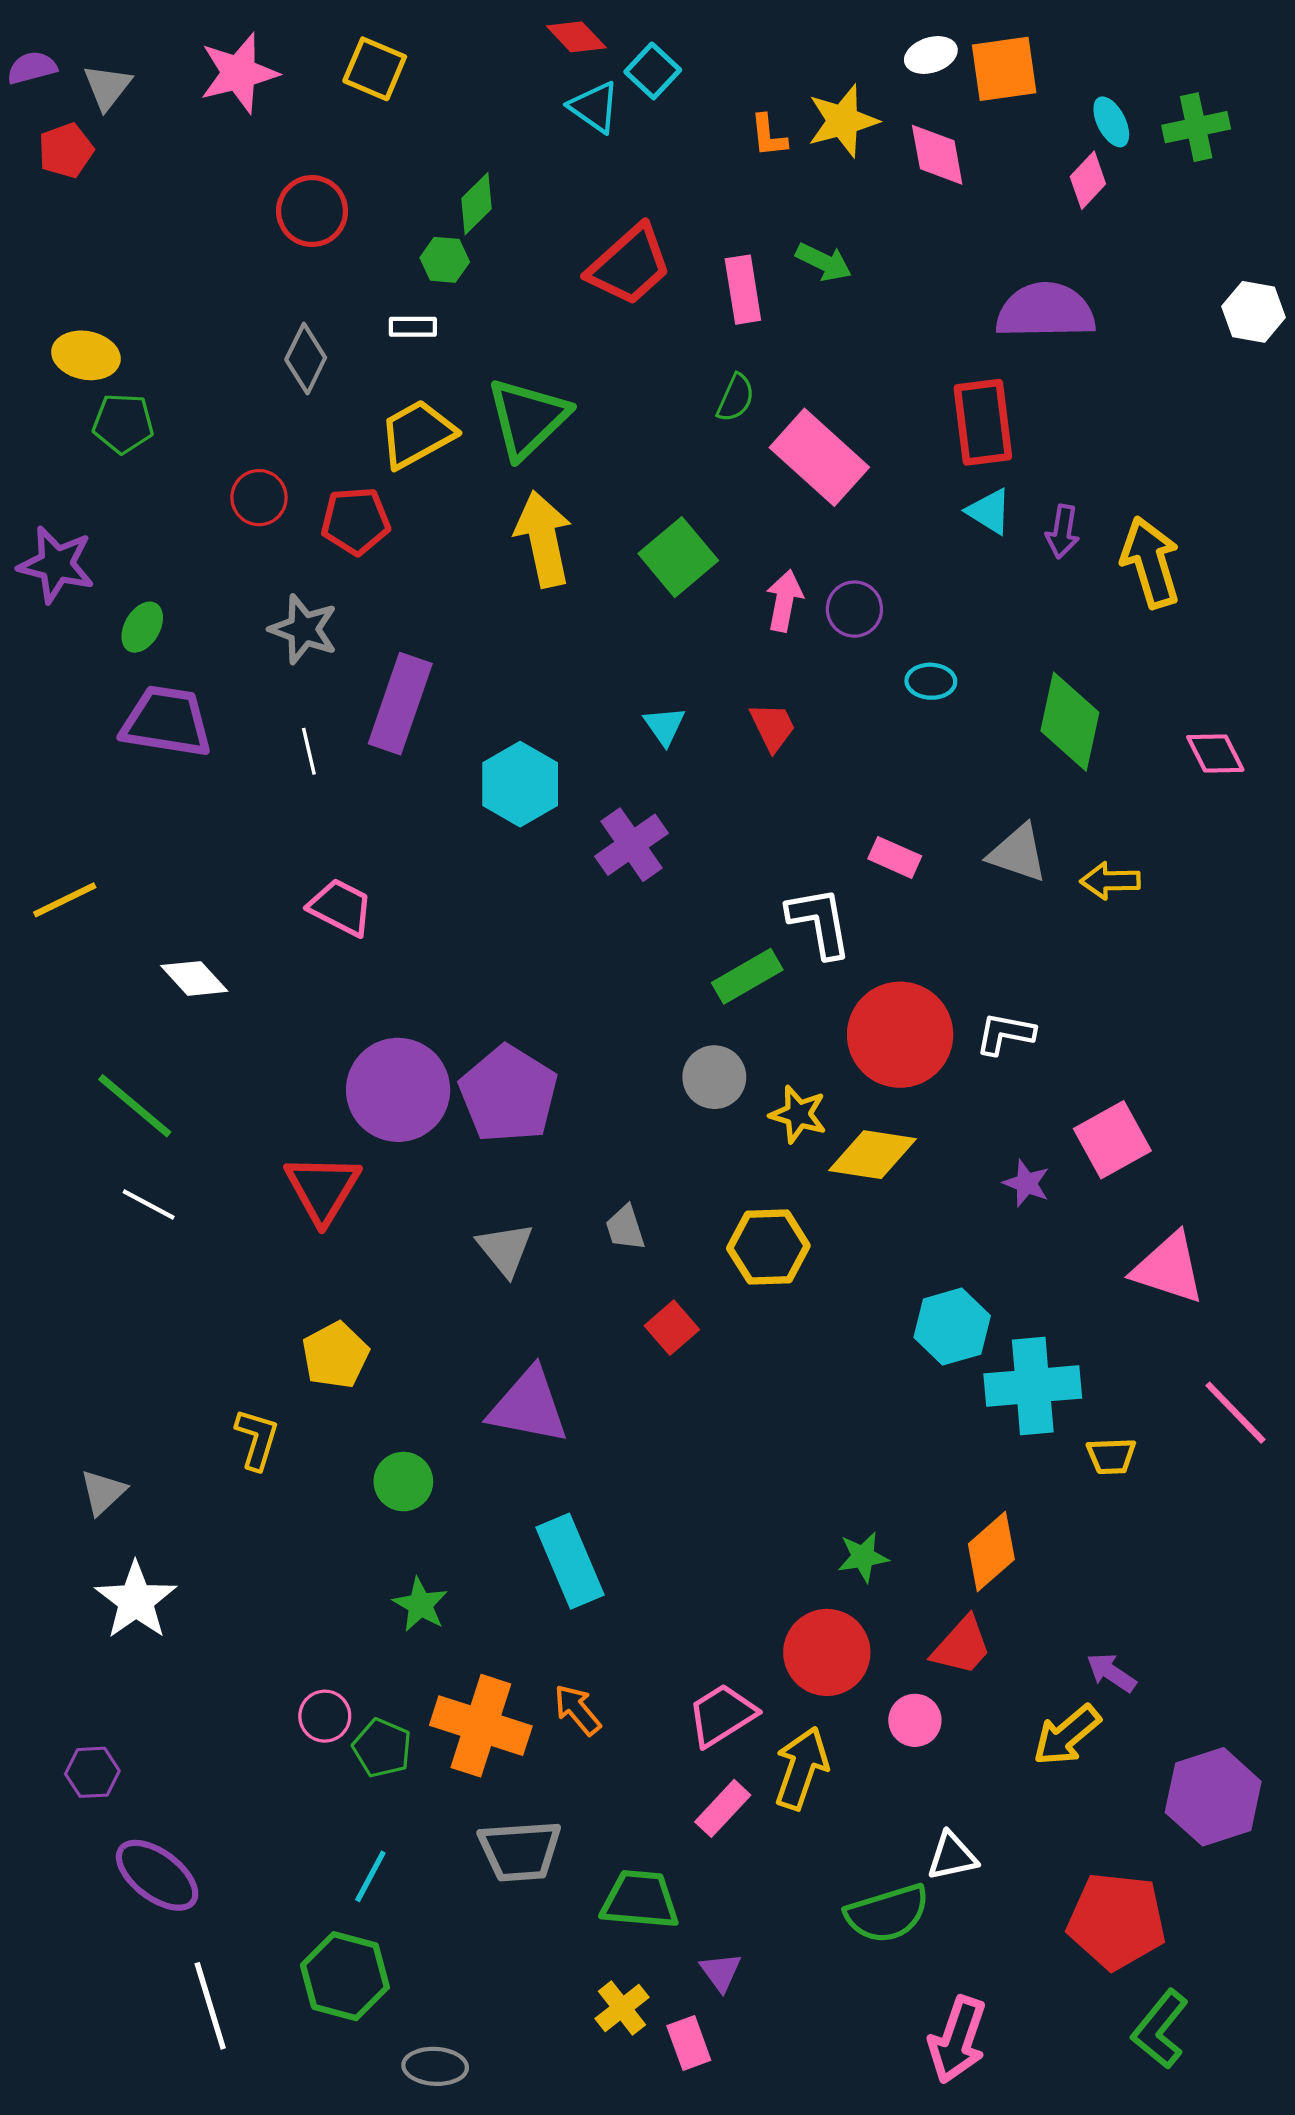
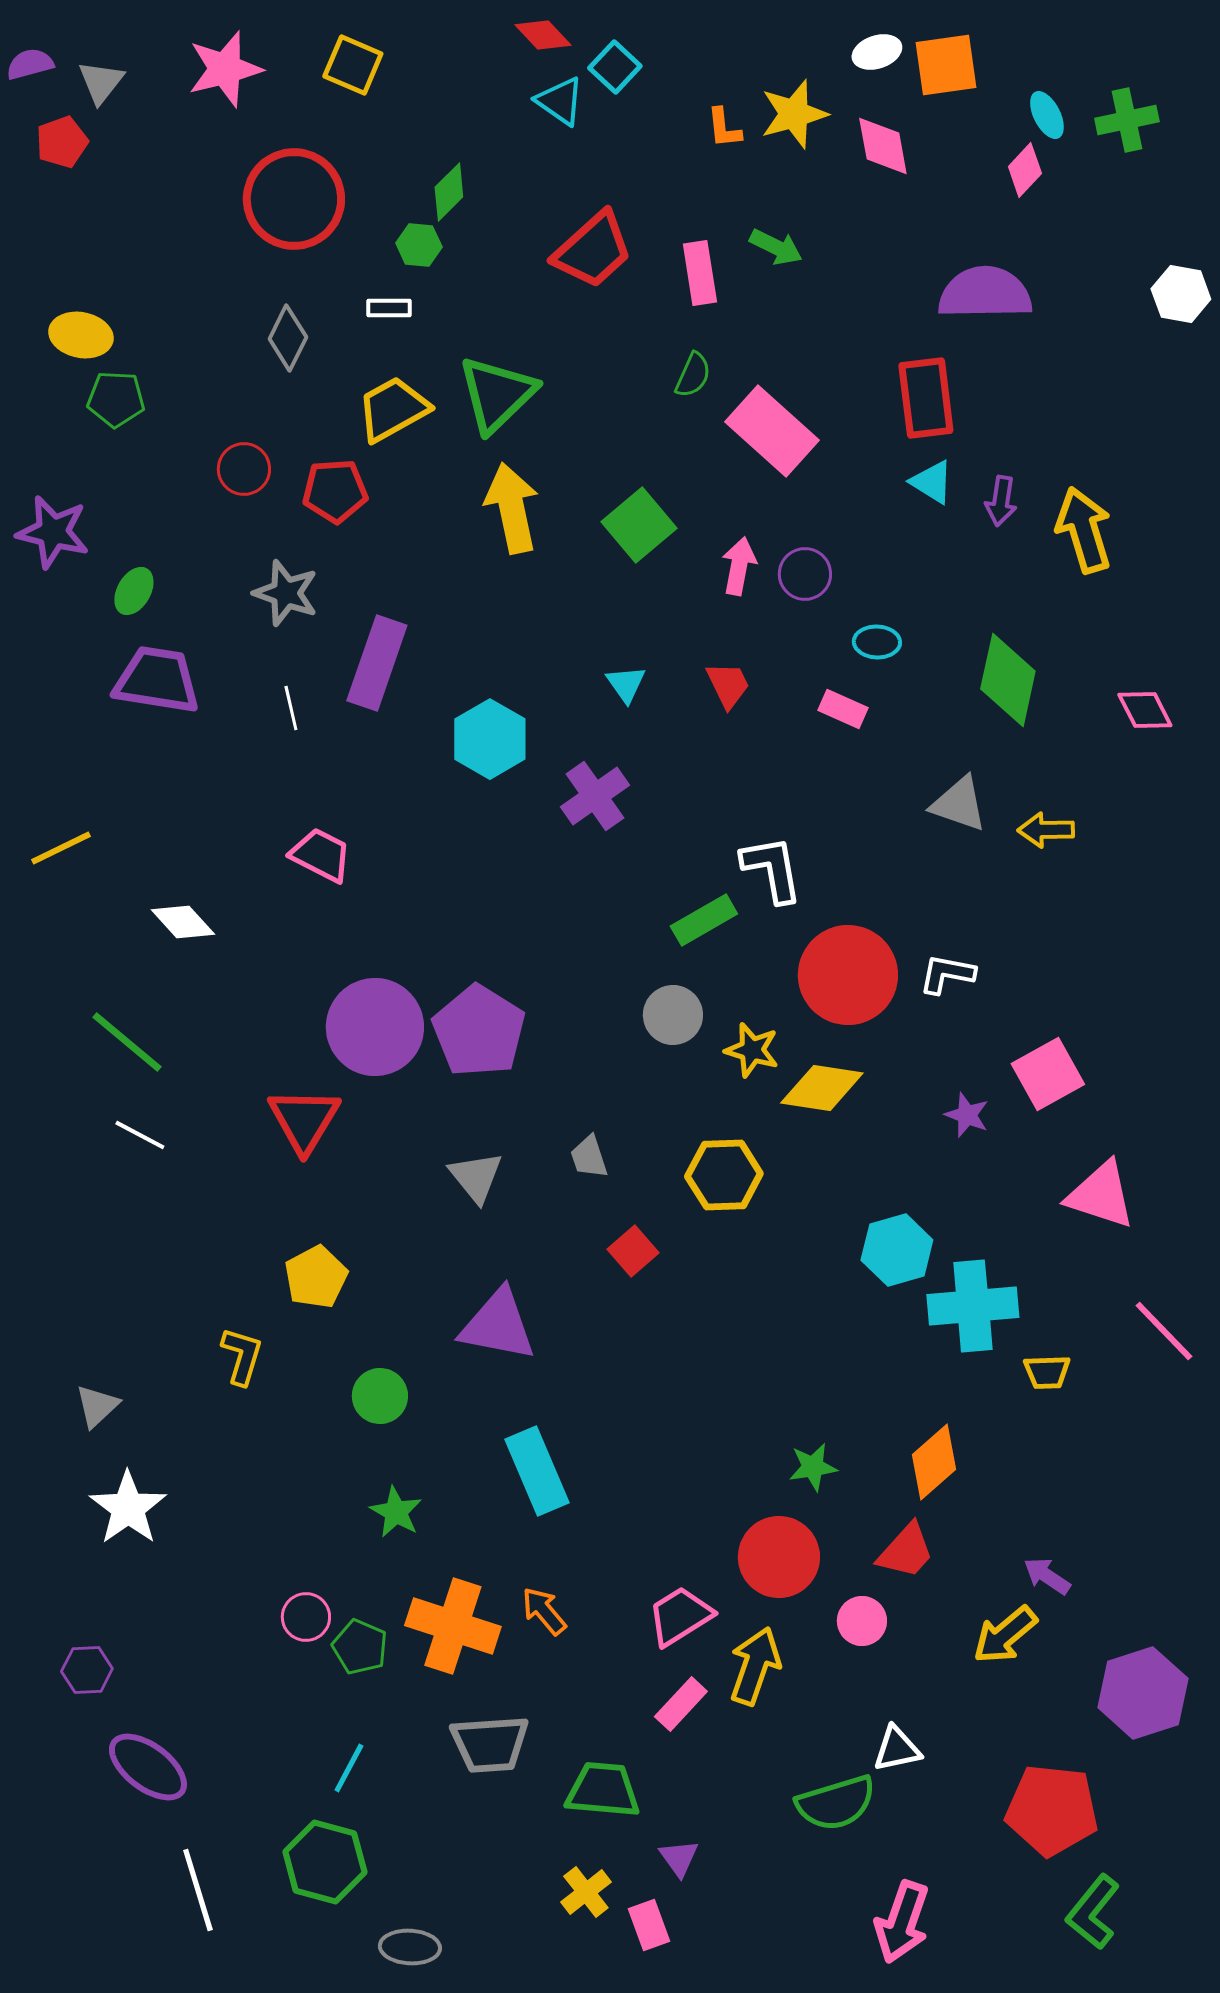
red circle: (312, 211) -> (294, 199), size x1.5
pink rectangle: (895, 857) -> (843, 709), moved

